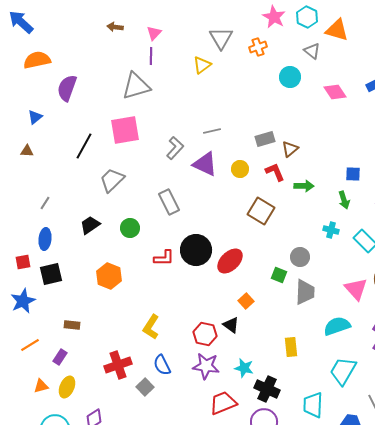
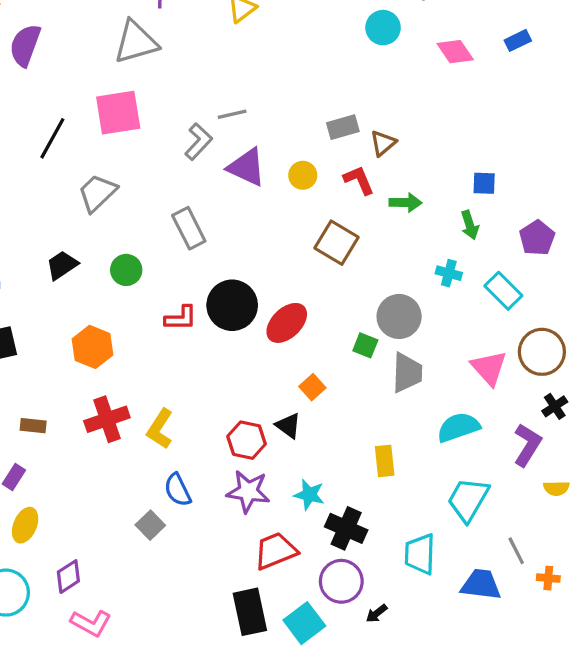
gray line: (212, 131) -> (232, 114), moved
gray circle: (300, 257) -> (399, 316), size x1.4
red cross: (118, 365) -> (107, 419), moved

